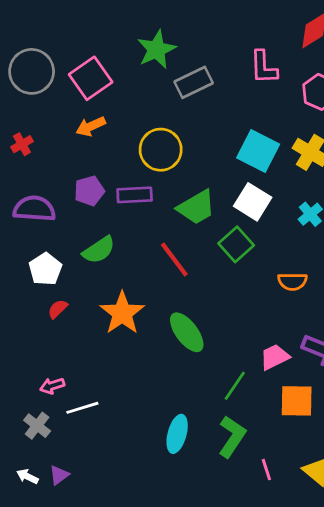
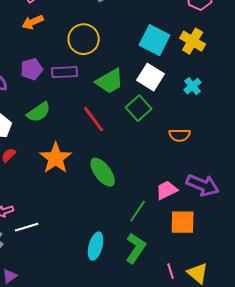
pink line: (266, 470) -> (171, 271), moved

